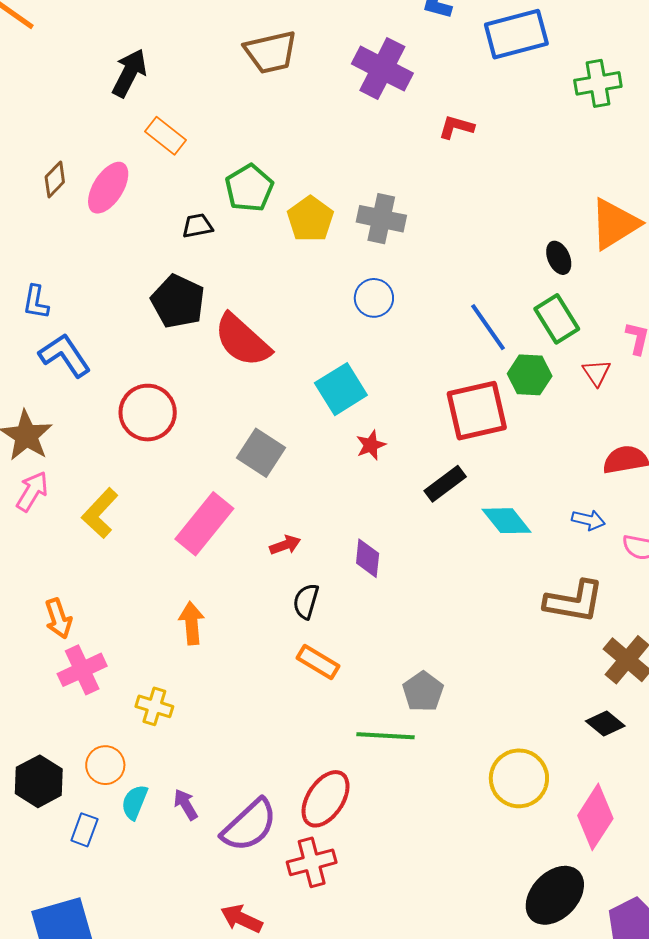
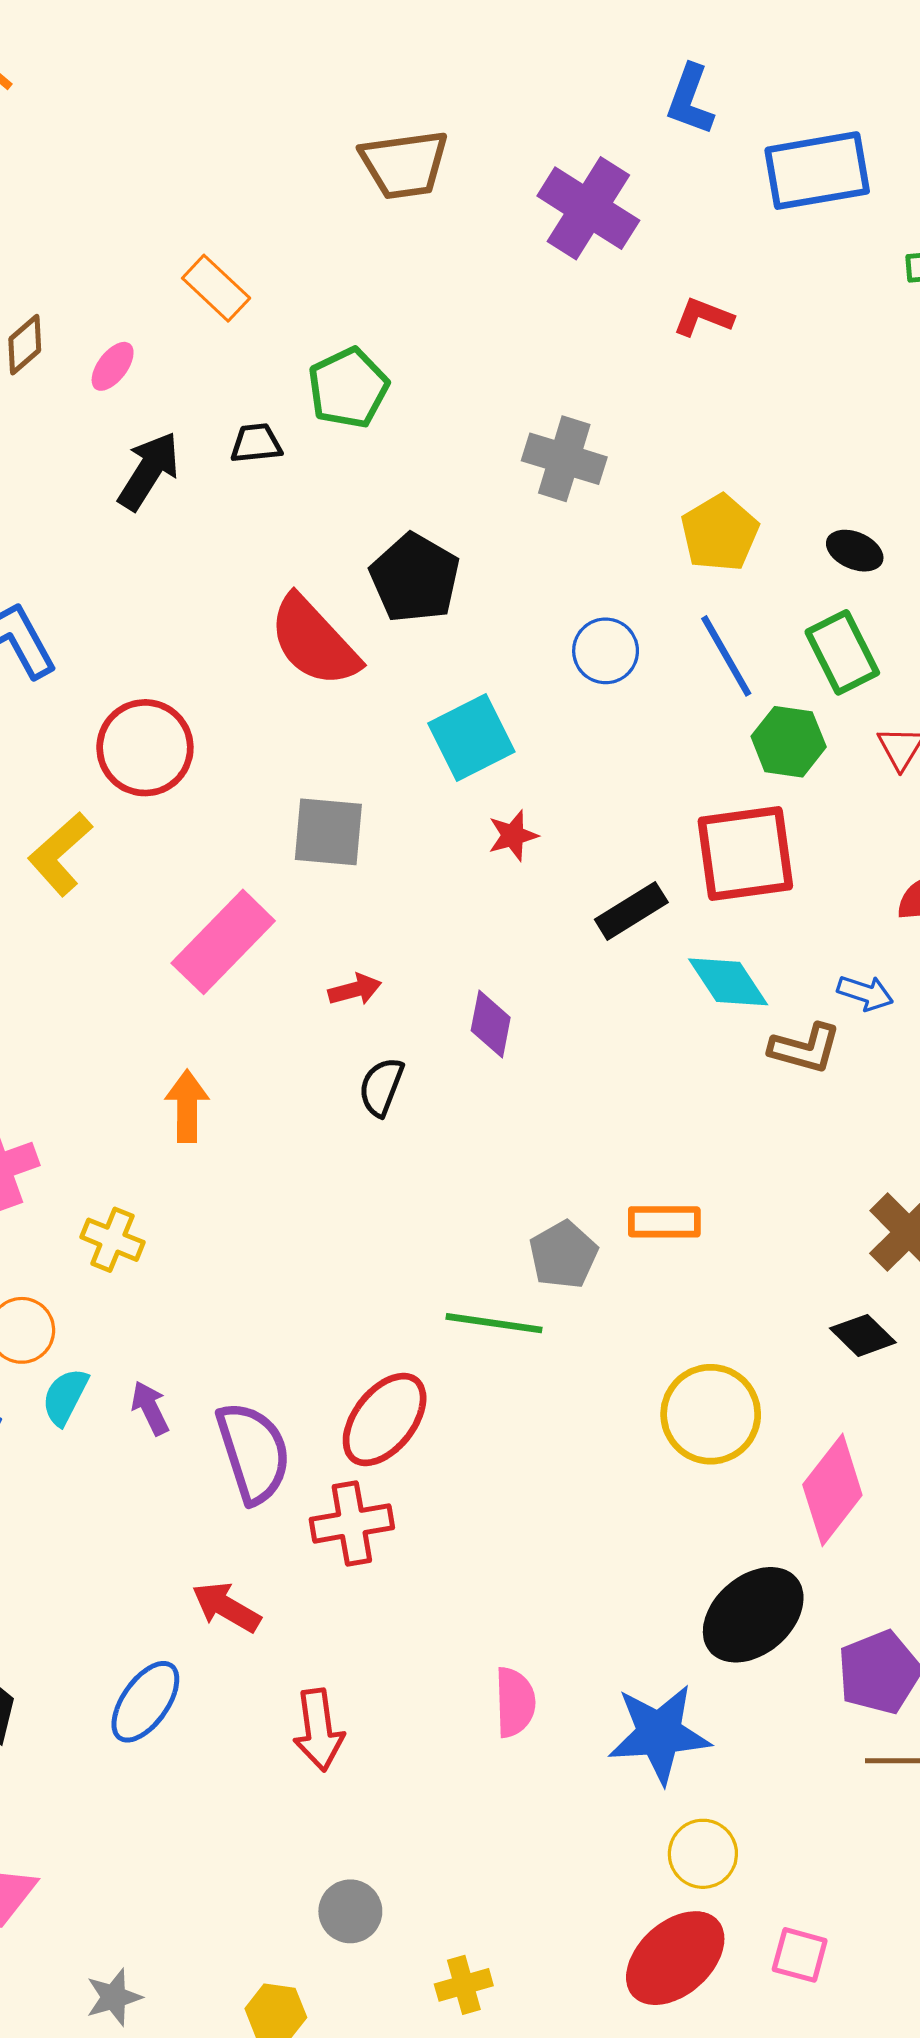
black arrow: (129, 73) -> (149, 471), moved
pink ellipse: (108, 188) -> (113, 366), size x0.6
yellow pentagon: (310, 219) -> (720, 533), moved
black ellipse: (559, 258) -> (855, 551), turned -48
blue circle: (374, 298) -> (606, 651), moved
black pentagon: (178, 301) -> (415, 578), moved
red square: (477, 411) -> (745, 854), moved
gray square: (261, 453) -> (328, 832), turned -33
yellow L-shape: (100, 513) -> (60, 854), moved
brown L-shape: (574, 601) -> (805, 1048), moved, size x0.7
orange rectangle: (318, 662) -> (664, 1222), moved, turned -36
purple semicircle: (249, 825) -> (253, 1452), turned -70

